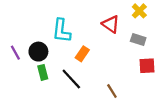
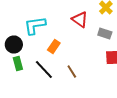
cyan L-shape: (61, 31) -> (35, 26), turned 75
brown line: (112, 91) -> (72, 72), moved

